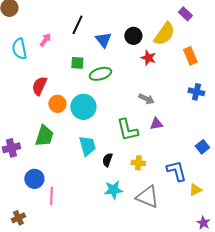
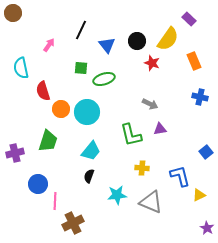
cyan semicircle: (19, 49) -> (21, 68), moved
red semicircle: (39, 86) -> (43, 91), turned -42
cyan trapezoid: (87, 146) -> (91, 151), turned 55
black semicircle: (107, 160) -> (89, 176), moved
brown cross: (18, 218) -> (73, 223), moved, size x1.5

